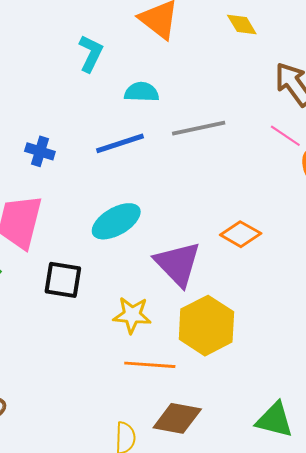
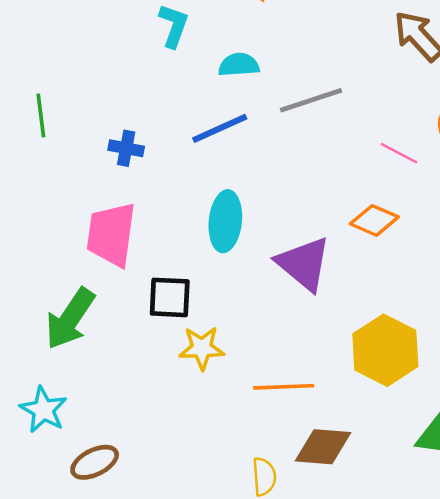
pink line: (285, 136) -> (399, 153), moved
cyan ellipse: (116, 221) -> (225, 221), turned -48
yellow star: (132, 315) -> (202, 348), moved
yellow hexagon: (206, 326) -> (385, 350), moved

